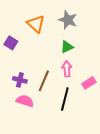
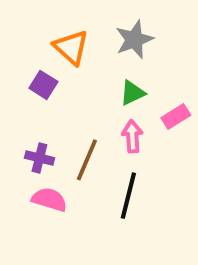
gray star: (68, 20) -> (134, 39), turned 30
purple square: (11, 43) -> (43, 85), moved
pink rectangle: (89, 83) -> (176, 117), moved

